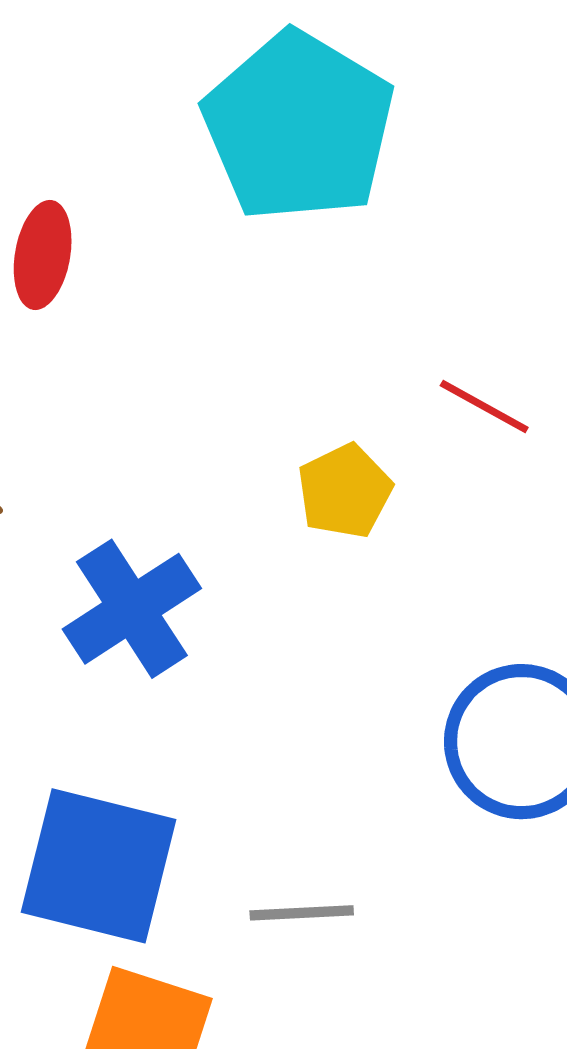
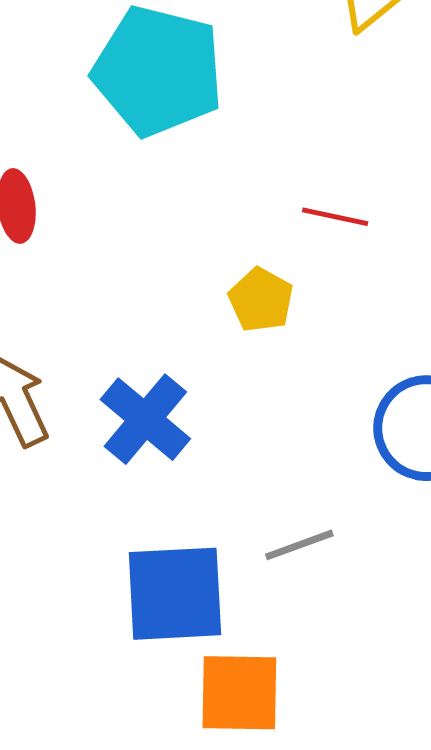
gray line: (302, 913) -> (299, 545), moved

